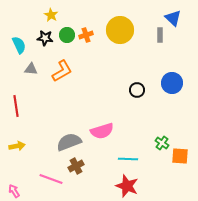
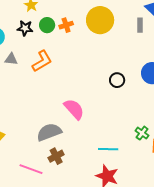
pink semicircle: (102, 131) -> (74, 109), moved, turned -115

